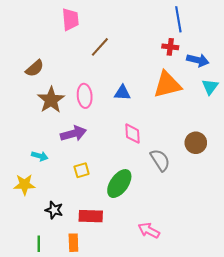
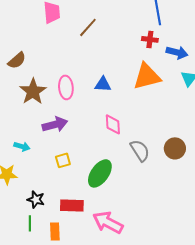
brown line: (100, 47) -> (88, 27), moved
brown circle: (196, 143) -> (175, 148), moved
pink arrow: (149, 230) -> (108, 222), moved, size x1.4
green line: (39, 244) -> (30, 223), moved

